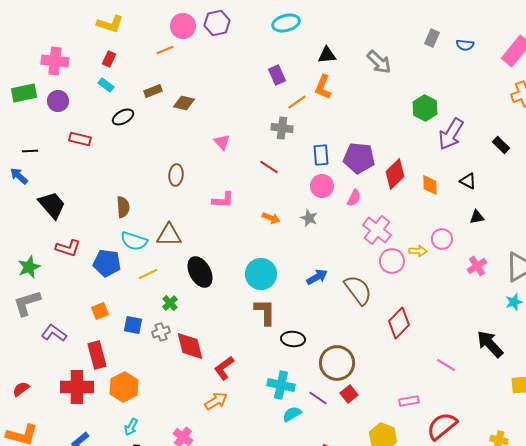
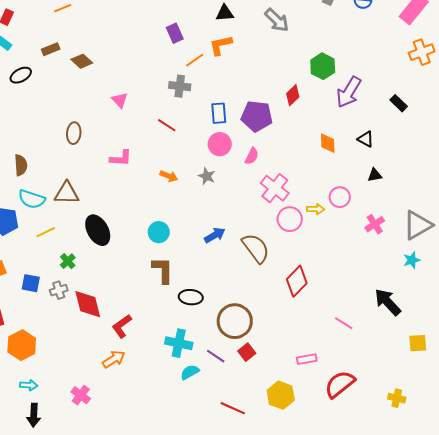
orange L-shape: (323, 87) -> (221, 45), turned 55
brown diamond: (184, 103) -> (82, 61), turned 30
red diamond: (395, 174) -> (293, 95), moved, size x0.7
cyan circle: (261, 274) -> (159, 232), size x0.7
cyan arrow: (131, 427) -> (29, 385), turned -114

